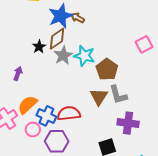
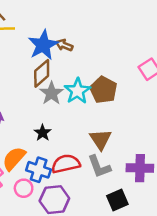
black star: (39, 47) -> (43, 133), moved
cyan star: (84, 56) -> (77, 91), turned 30
brown pentagon: (107, 69) -> (103, 90), moved
gray L-shape: (118, 95) -> (99, 166), moved

